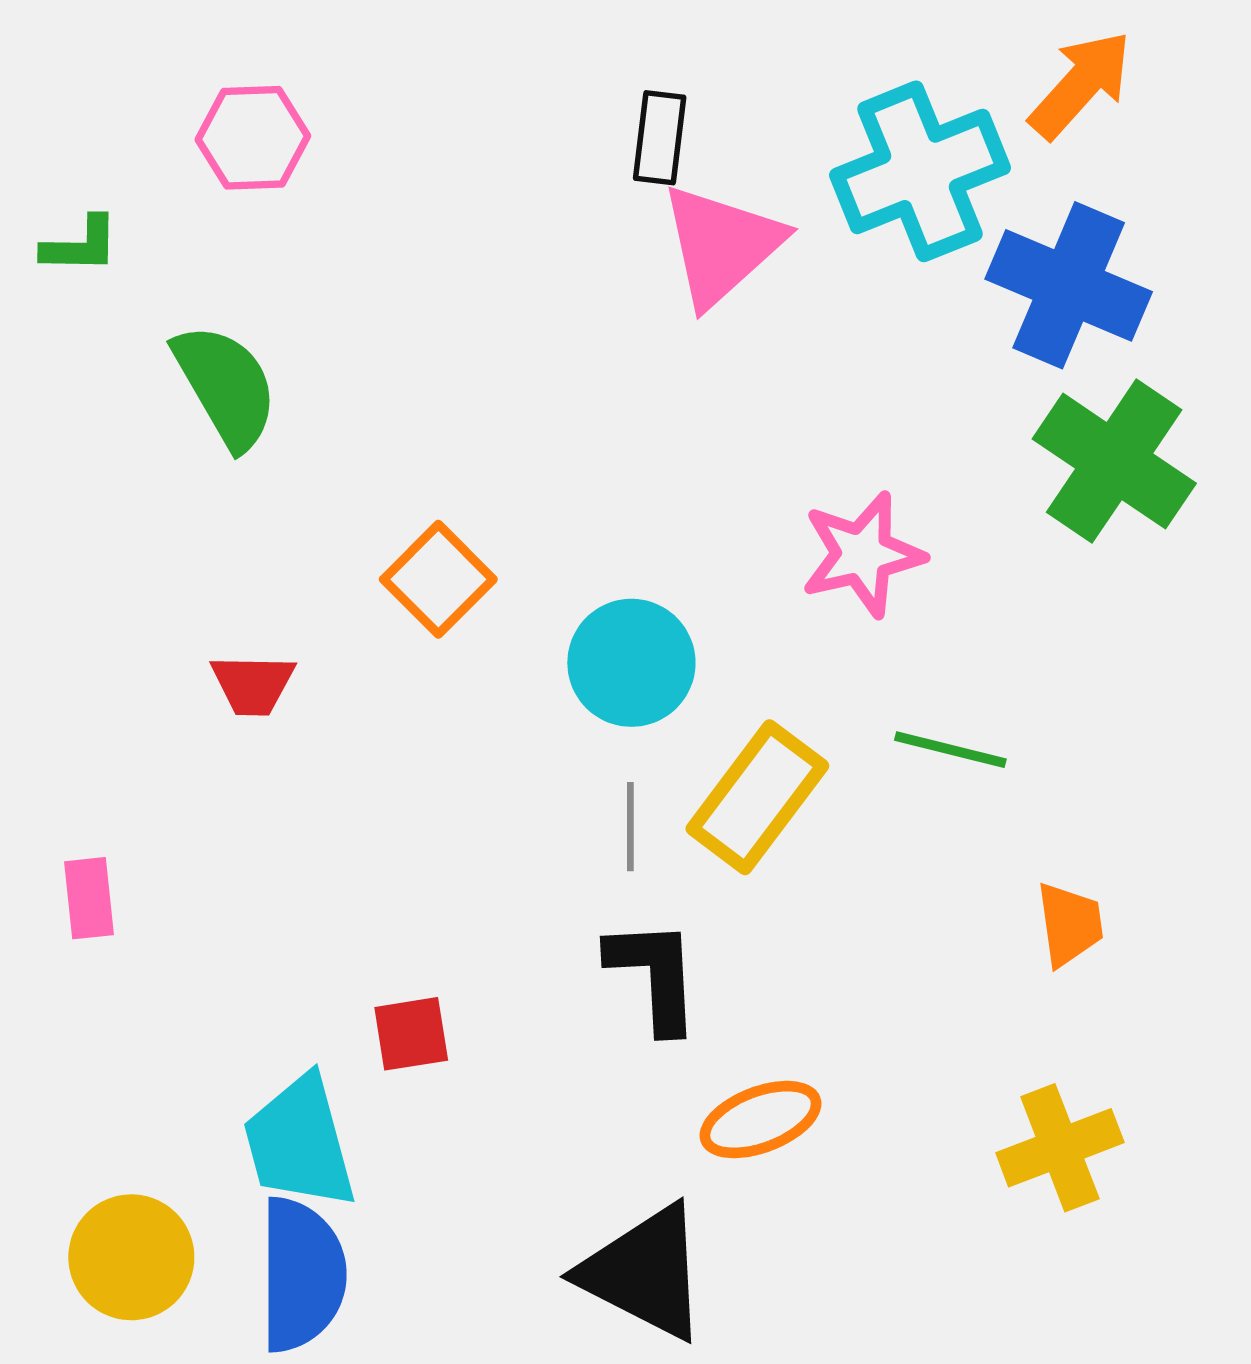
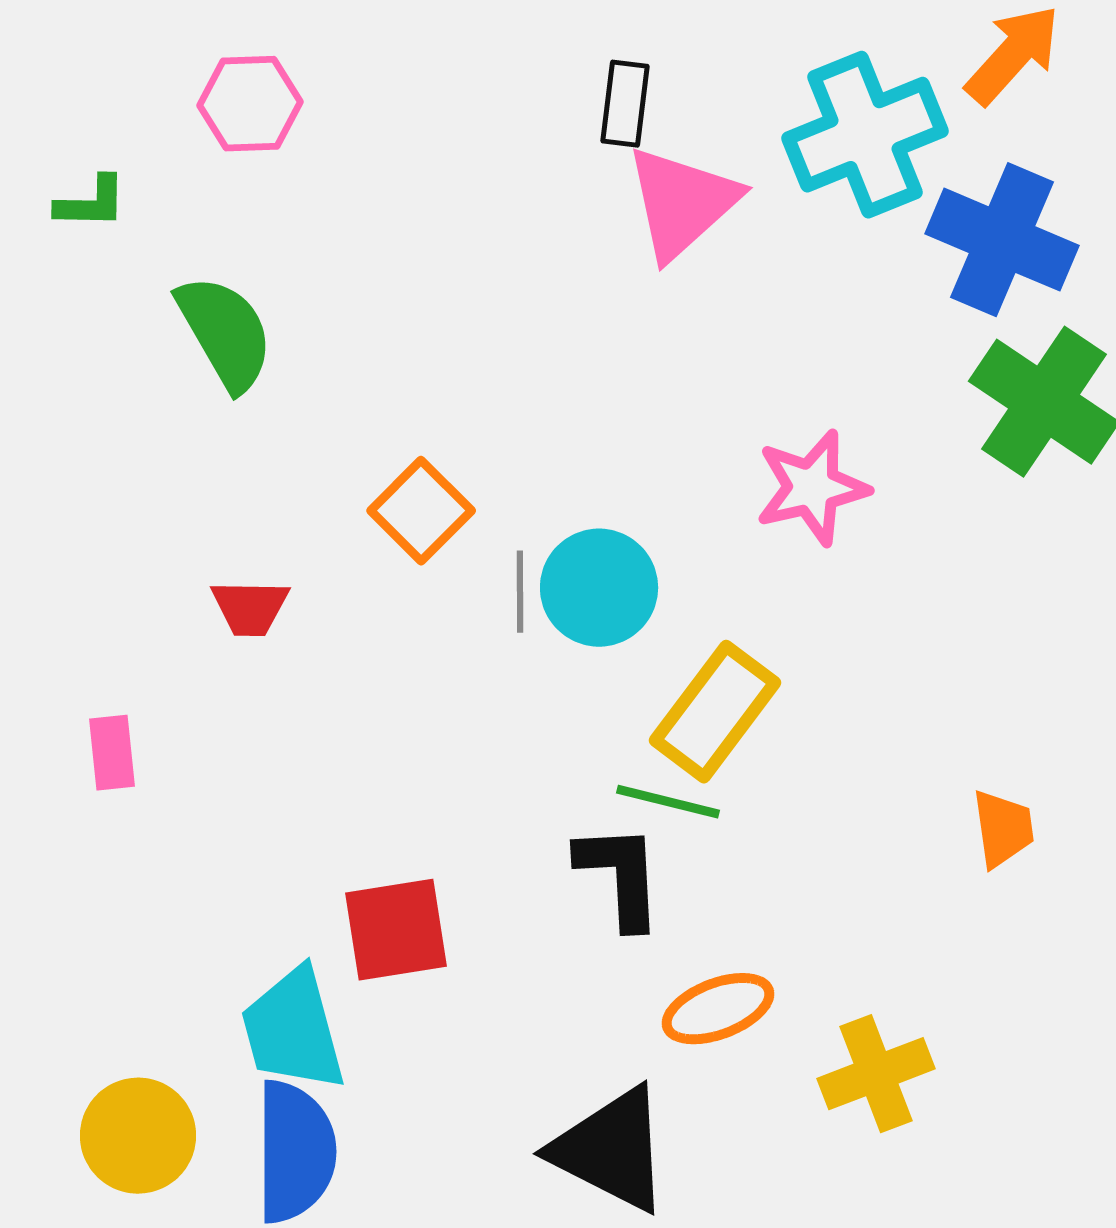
green line: (950, 750) -> (668, 802), moved
gray line: (630, 827) -> (520, 592), moved
pink rectangle: (89, 898) -> (112, 753), moved
red square: (411, 1034) -> (396, 930), size x1.5
yellow cross: (1060, 1148) -> (876, 1074), moved

